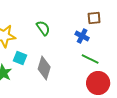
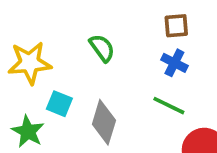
brown square: (94, 18) -> (176, 26), moved
green line: (90, 59) -> (169, 106), moved

